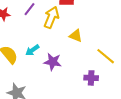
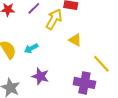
purple star: (53, 62) -> (40, 76), moved
purple cross: (91, 78) -> (84, 83), size x1.5

